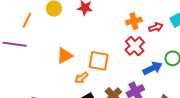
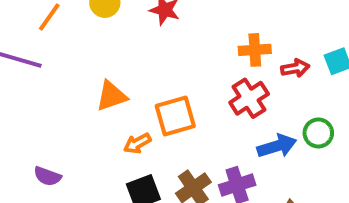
orange square: (99, 61) -> (175, 116), turned -35

